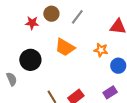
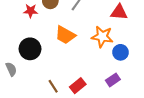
orange star: (101, 50) -> (102, 37), size x1.5

